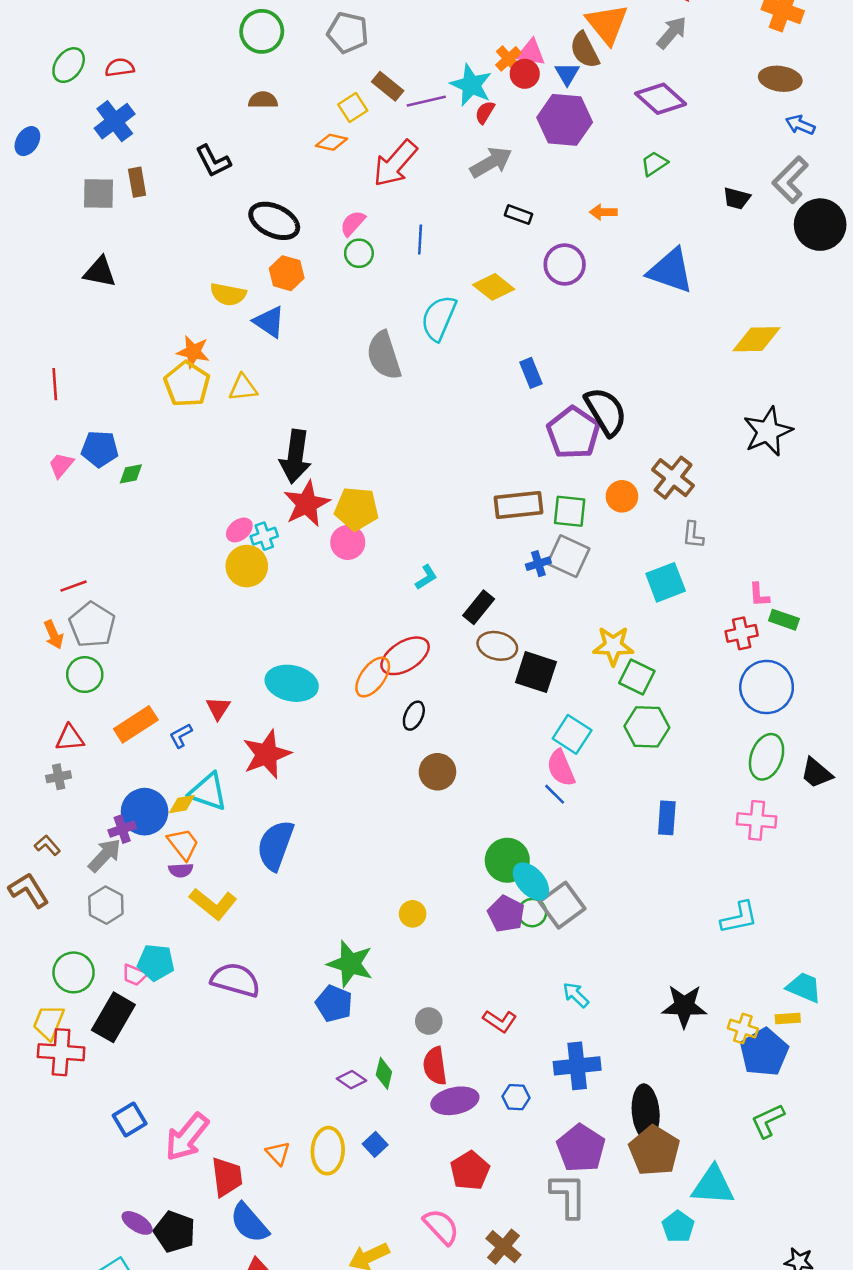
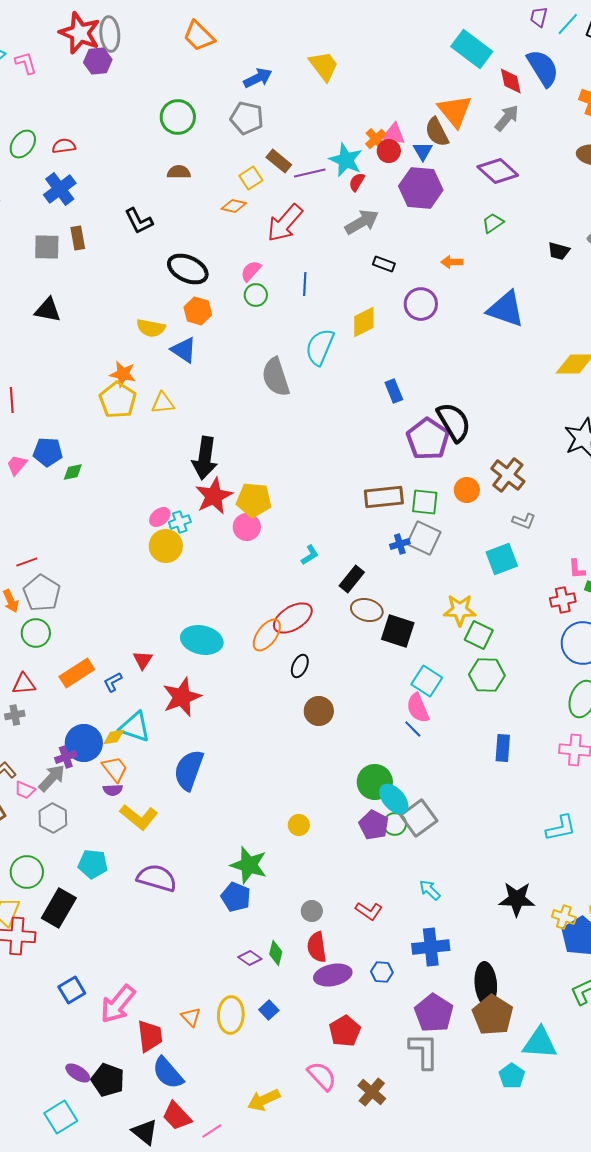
yellow diamond: (494, 287) -> (364, 322), turned -64
gray L-shape: (693, 535) -> (524, 521), turned -75
pink trapezoid: (135, 975) -> (25, 790), moved

